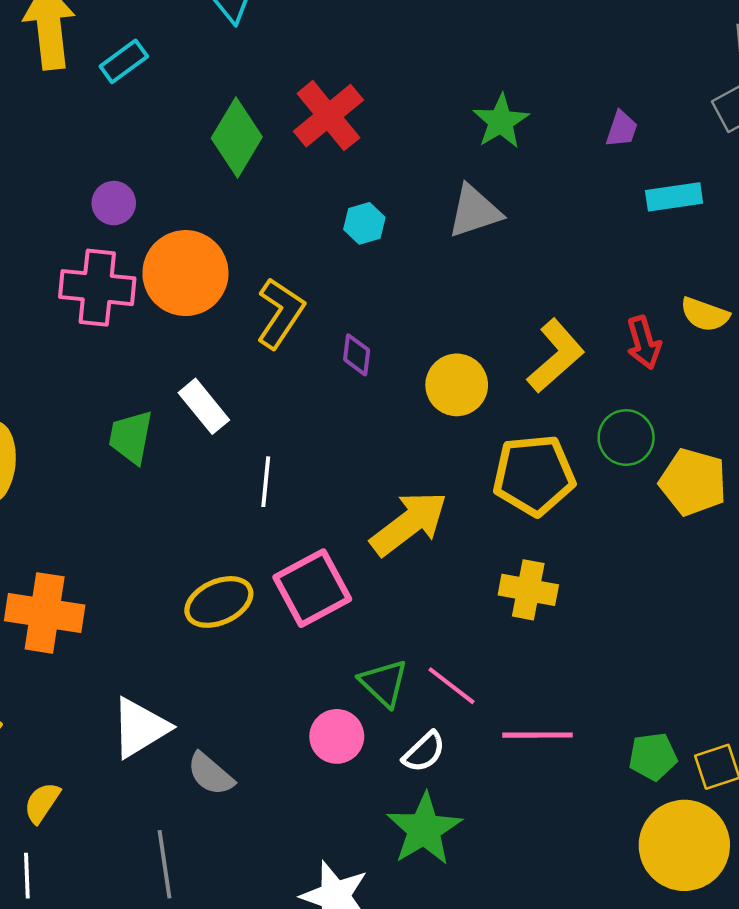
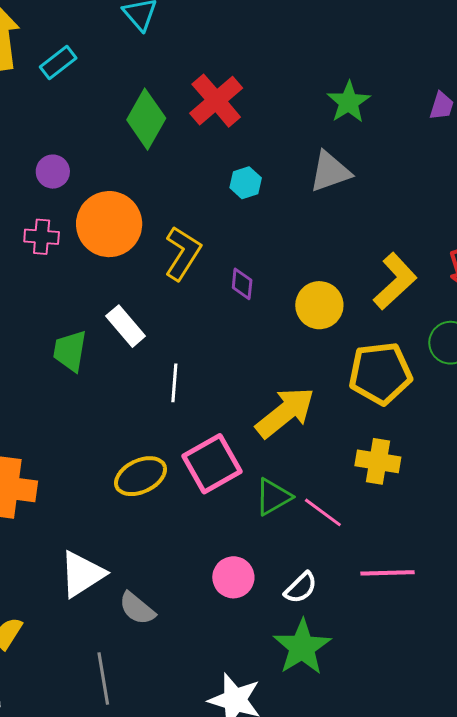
pink cross: (97, 288) -> (42, 237), size x0.6
green triangle: (384, 683) -> (273, 497), moved, turned 48
pink line: (451, 686) -> (323, 512), moved

